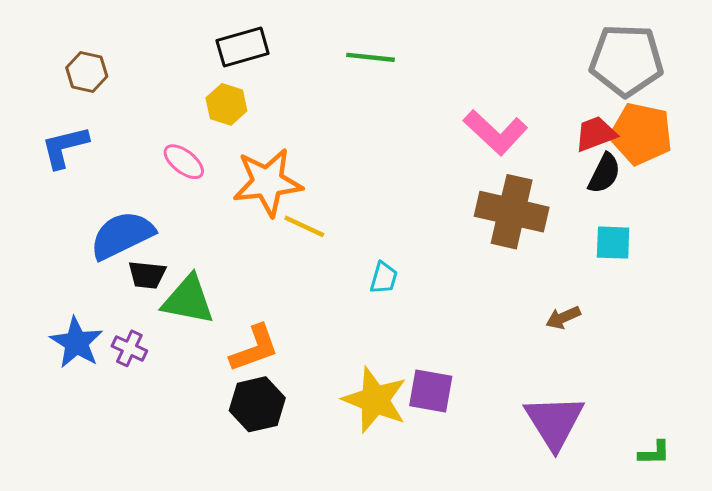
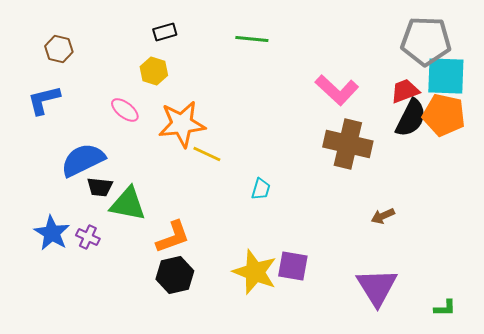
black rectangle: (243, 47) -> (165, 32), size x0.7
orange pentagon: (641, 134) -> (444, 115), moved
black semicircle: (604, 173) -> (411, 118), size x1.4
cyan square: (613, 243) -> (446, 76), moved, size x1.6

